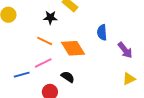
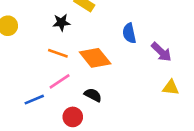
yellow triangle: (129, 79) -> (171, 88), turned 40

